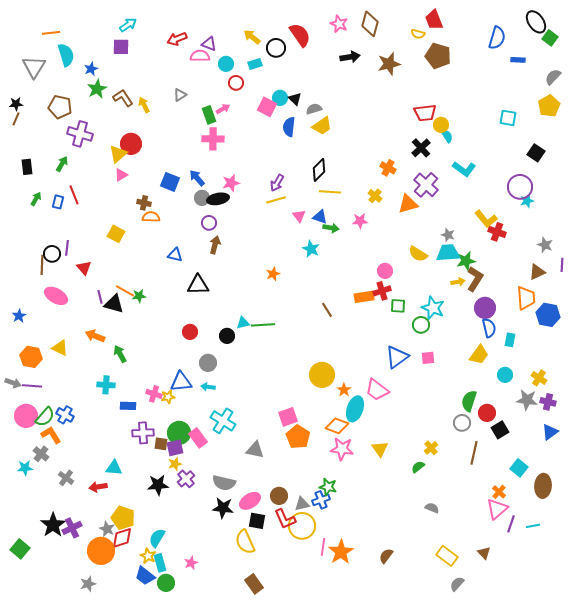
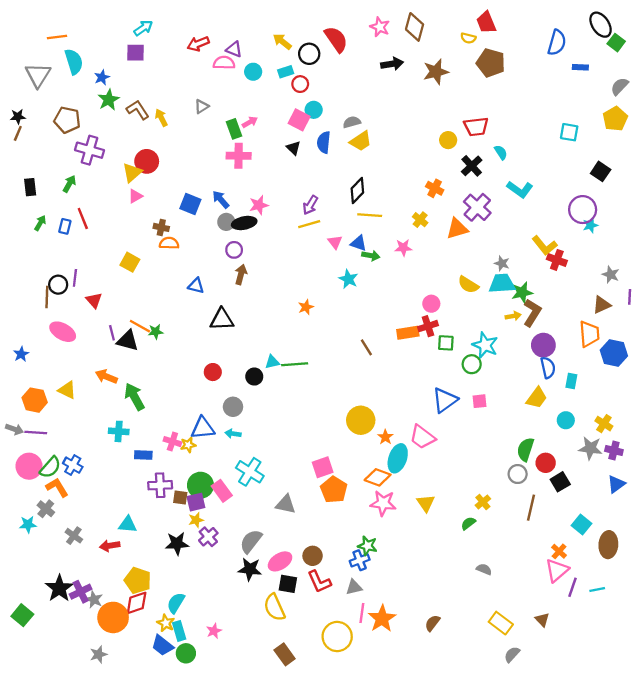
red circle: (236, 83) -> (300, 84), moved
black triangle: (295, 99) -> (293, 148), moved
yellow circle: (441, 125) -> (448, 140), moved
green arrow: (120, 354) -> (134, 397), size x1.4
gray semicircle: (224, 483) -> (251, 541), turned 115
gray triangle: (302, 504) -> (354, 587), moved
yellow circle: (302, 526) -> (337, 637), moved
gray star: (107, 529) -> (94, 600), moved

